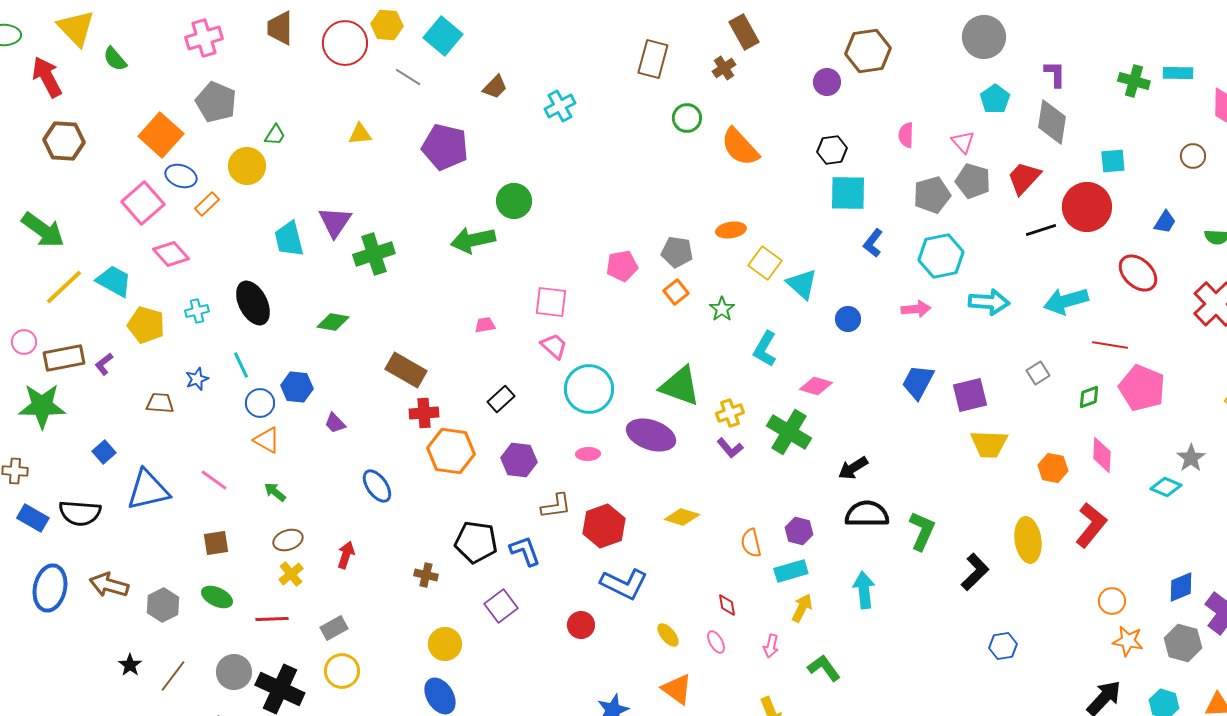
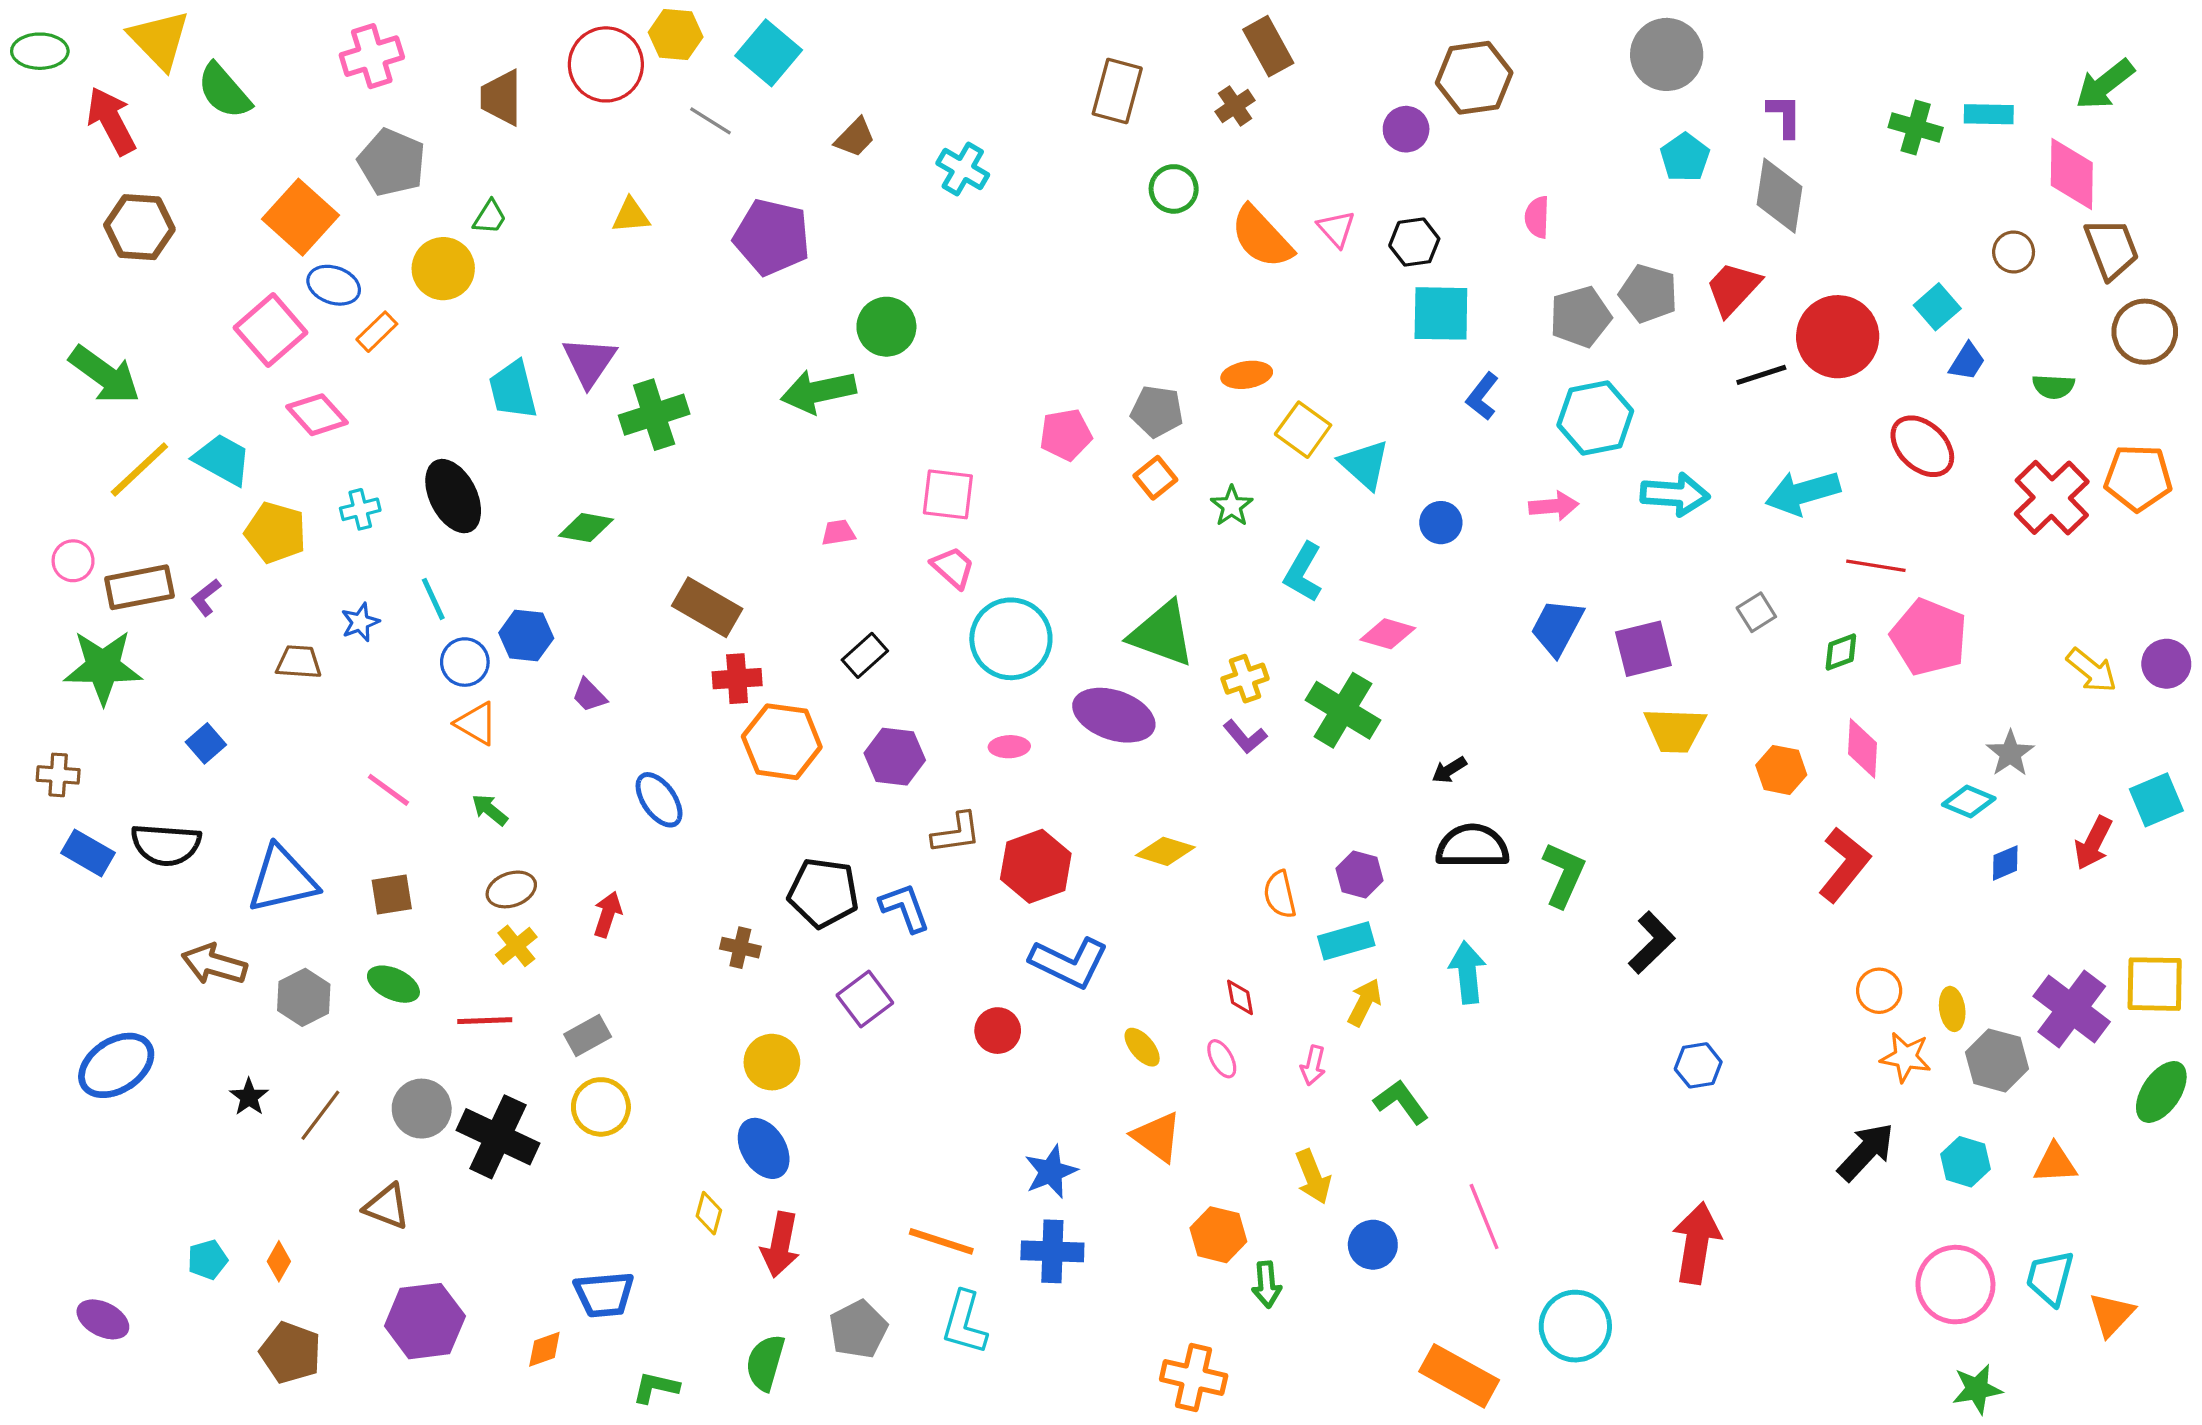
brown trapezoid: (280, 28) -> (501, 98), moved
green semicircle: (115, 59) -> (224, 91), size x1.4
cyan cross: (560, 106) -> (963, 169), turned -32
pink triangle: (963, 142) -> (1336, 229), moved
cyan square: (1113, 161) -> (1937, 307), moved, turned -36
black arrow: (853, 468) -> (1449, 770), size x0.7
blue triangle: (148, 490) -> (282, 879), moved
yellow ellipse: (1028, 540) -> (1952, 1009), moved, size x0.6
blue diamond: (1181, 587) -> (2005, 863), moved, size x0.7
blue ellipse: (50, 588) -> (116, 1065), moved, turned 45

